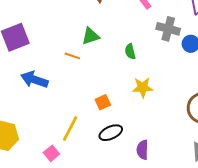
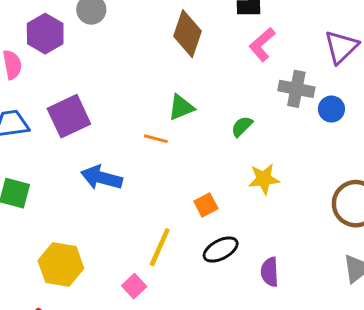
green semicircle: (130, 51) -> (242, 126), turned 63

